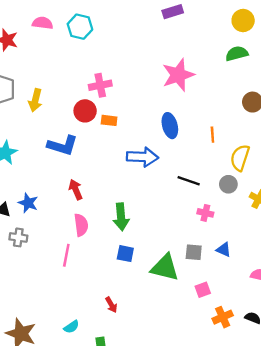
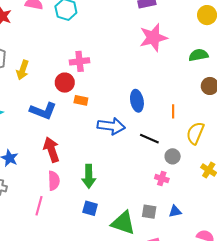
green semicircle: (237, 54) -> (198, 55), moved
pink star: (178, 75) -> (153, 38), moved
orange rectangle: (109, 120) -> (81, 100), moved
black line: (189, 181) -> (149, 139), moved
gray circle: (228, 184) -> (173, 156), moved
red arrow: (76, 189) -> (51, 150), size x1.4
blue triangle: (224, 250) -> (175, 211), turned -40

